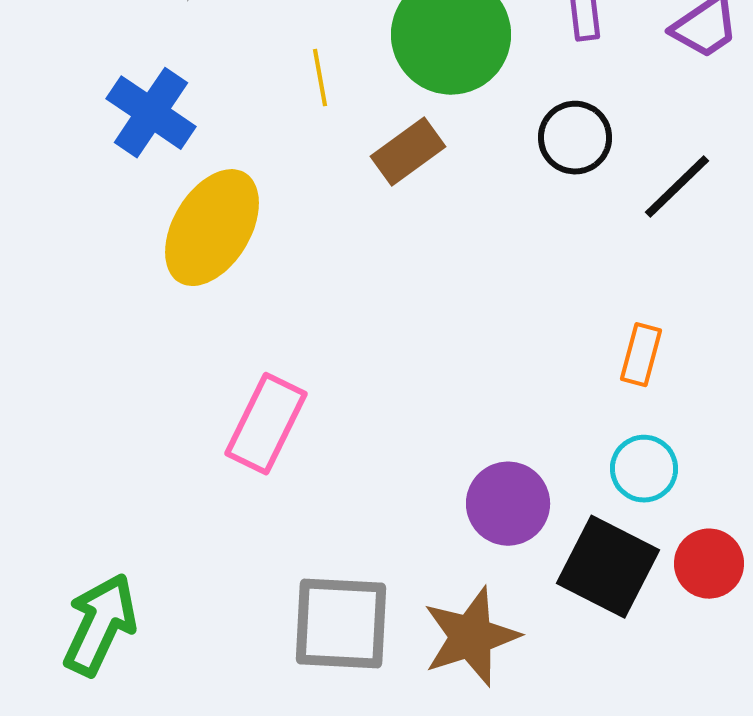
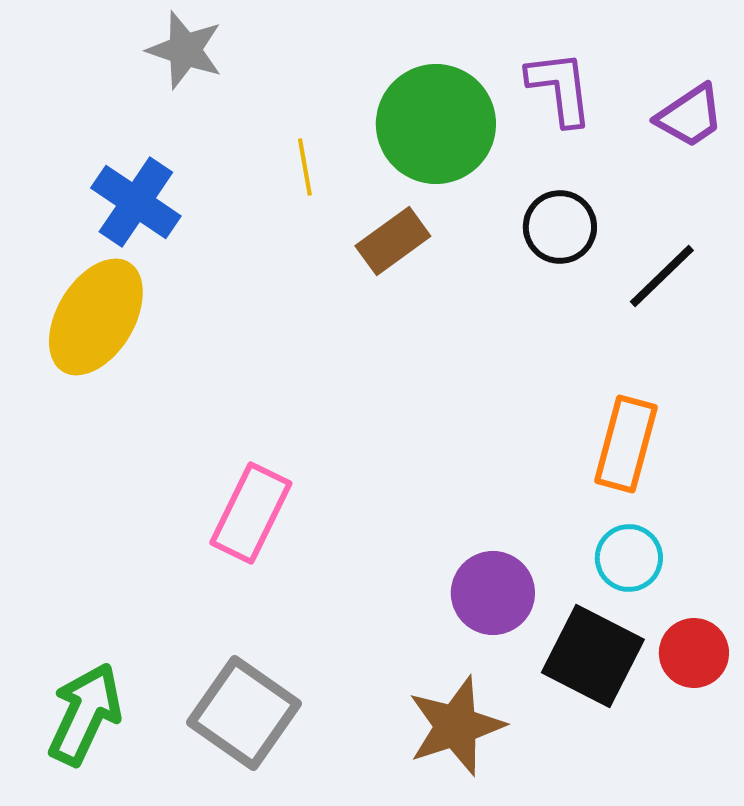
yellow ellipse: (212, 228) -> (96, 317), moved
orange rectangle: (641, 355) -> (626, 444), size x1.5
gray square: (341, 624) -> (244, 713), moved, turned 32

